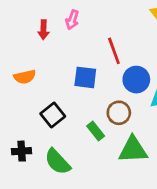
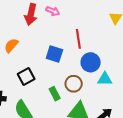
pink arrow: (72, 20) -> (53, 11), turned -96
red arrow: (43, 30) -> (31, 14), size x1.5
orange semicircle: (25, 77) -> (11, 45), turned 133

